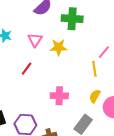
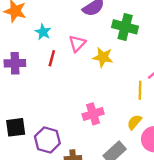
red line: (27, 69) -> (52, 58), moved, turned -32
pink cross: (59, 96) -> (93, 114), turned -30

